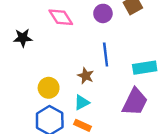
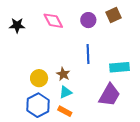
black star: (23, 38) -> (17, 25), moved
brown star: (86, 76) -> (63, 74), moved

